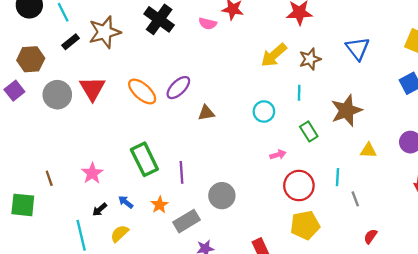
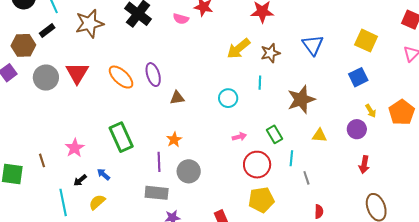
black rectangle: (71, 42) -> (47, 31), moved
purple ellipse: (178, 88) -> (153, 75), turned -65
green rectangle: (309, 131) -> (274, 134), moved
purple line: (182, 172) -> (159, 162), moved
brown line: (49, 178) -> (42, 160), moved
orange star: (160, 205) -> (174, 140), moved
gray rectangle: (186, 221) -> (157, 193), turned 35
red semicircle: (370, 236) -> (319, 212), turned 144

